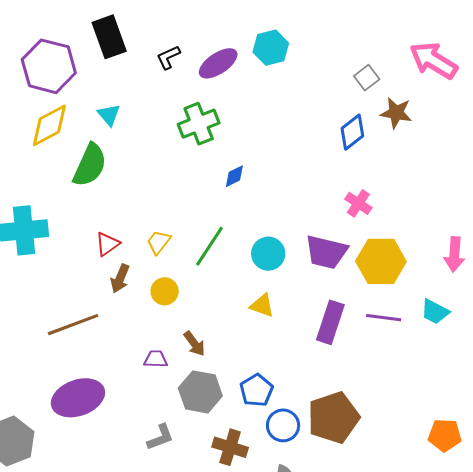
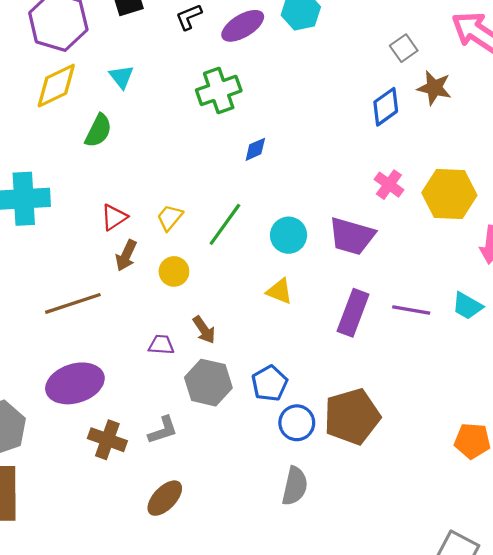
green semicircle: (90, 165) -> (98, 131), size x0.7
yellow hexagon: (381, 261) -> (449, 194), moved
brown cross: (230, 447) -> (107, 440), moved

